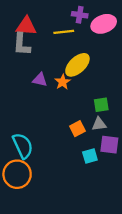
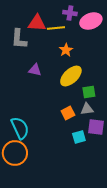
red triangle: (26, 26) -> (37, 23), moved
yellow ellipse: (77, 65) -> (71, 76), moved
orange star: (63, 82) -> (66, 50), moved

